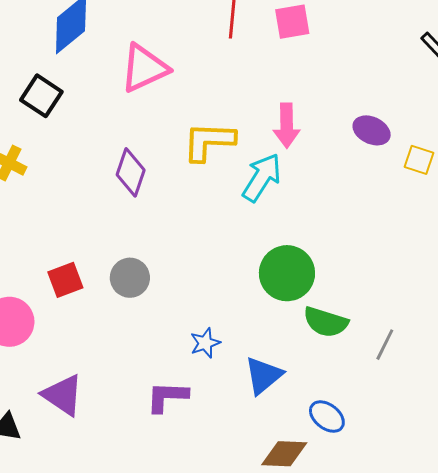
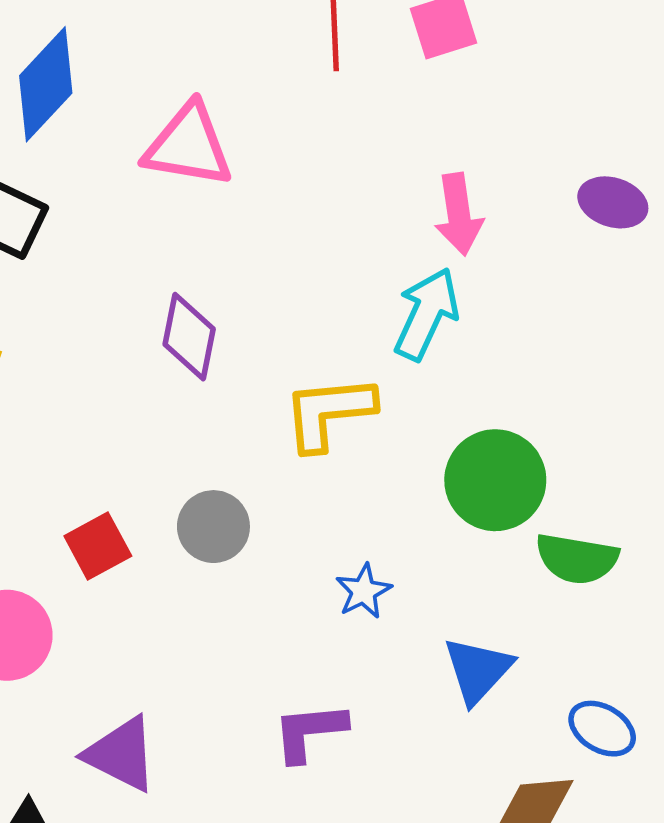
pink triangle: (144, 68) -> (188, 146), turned 42
yellow L-shape: (209, 141) -> (329, 413), moved
blue star: (205, 343) -> (364, 591), moved

